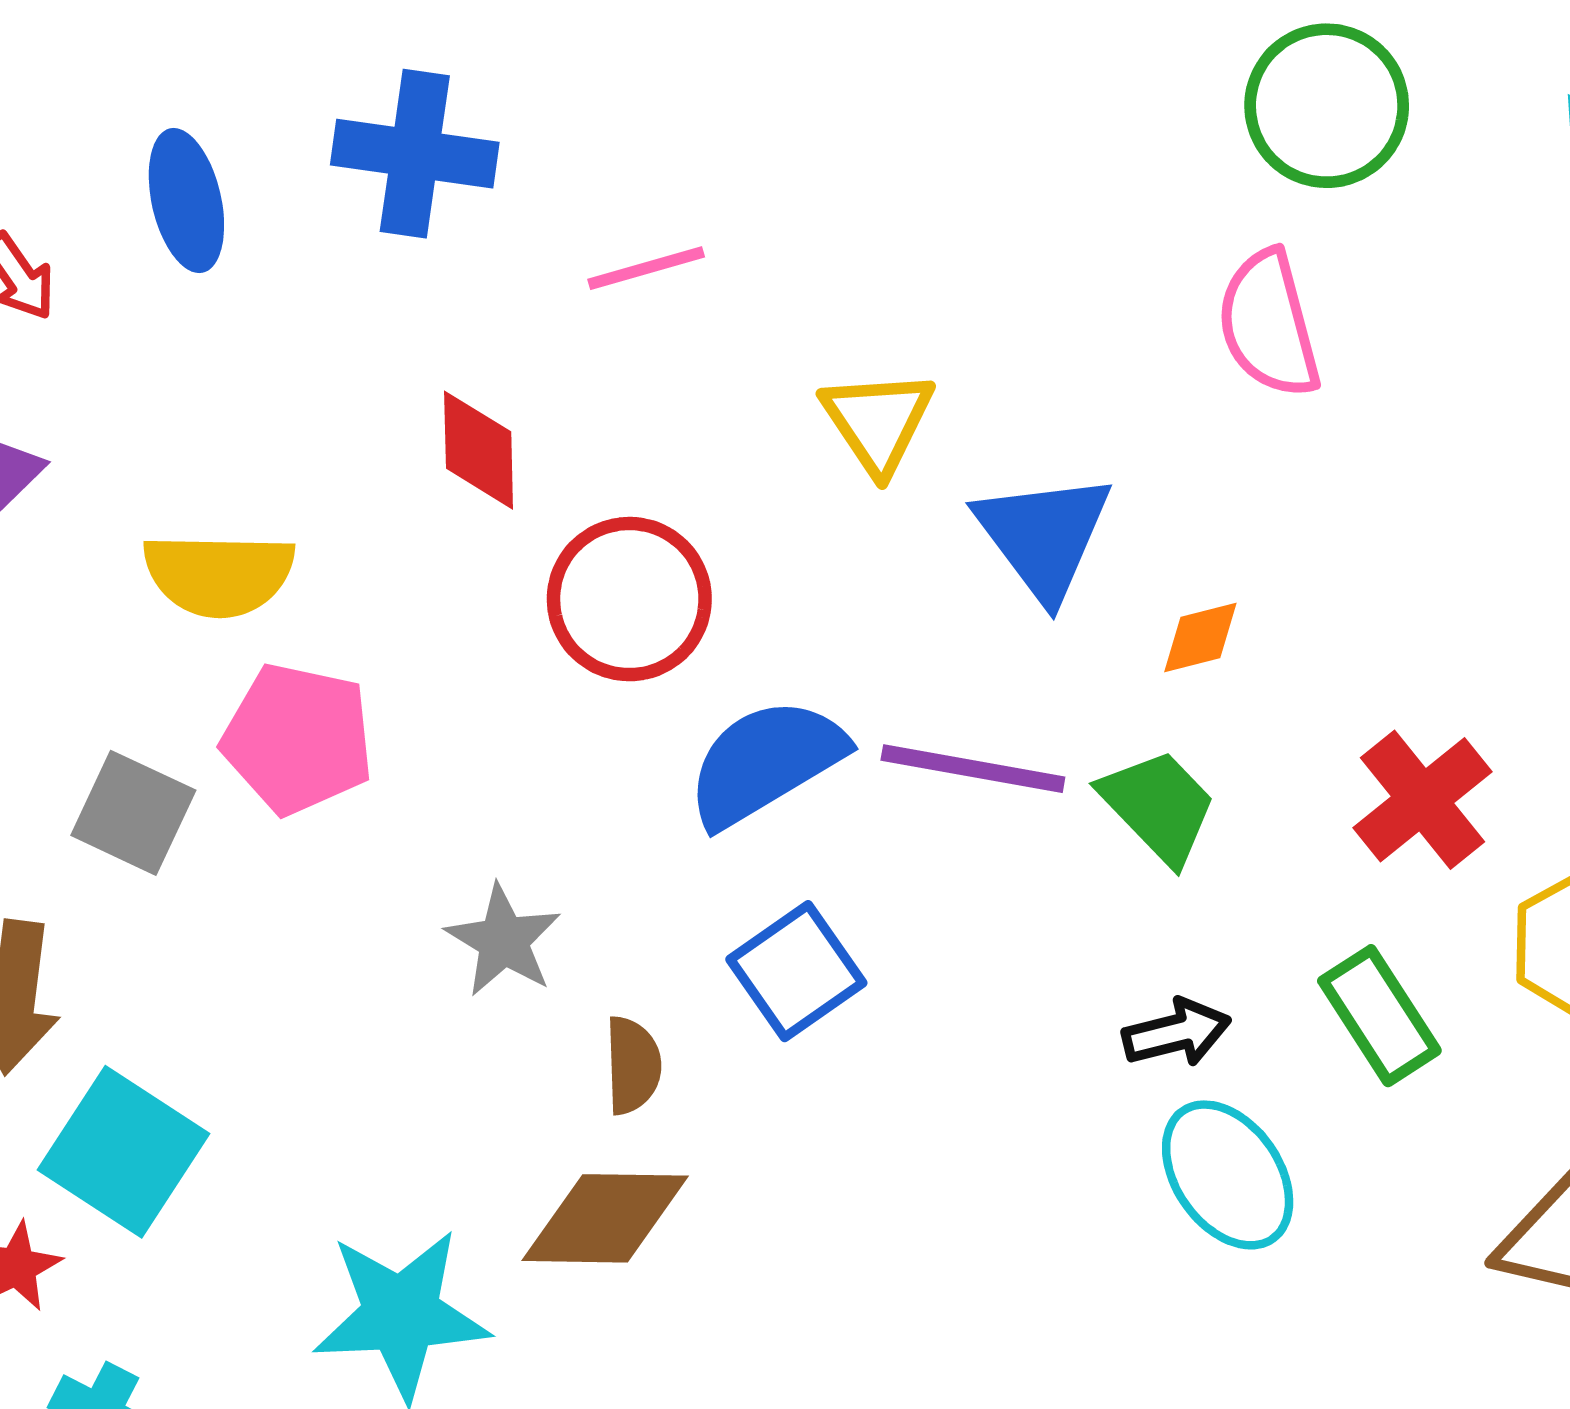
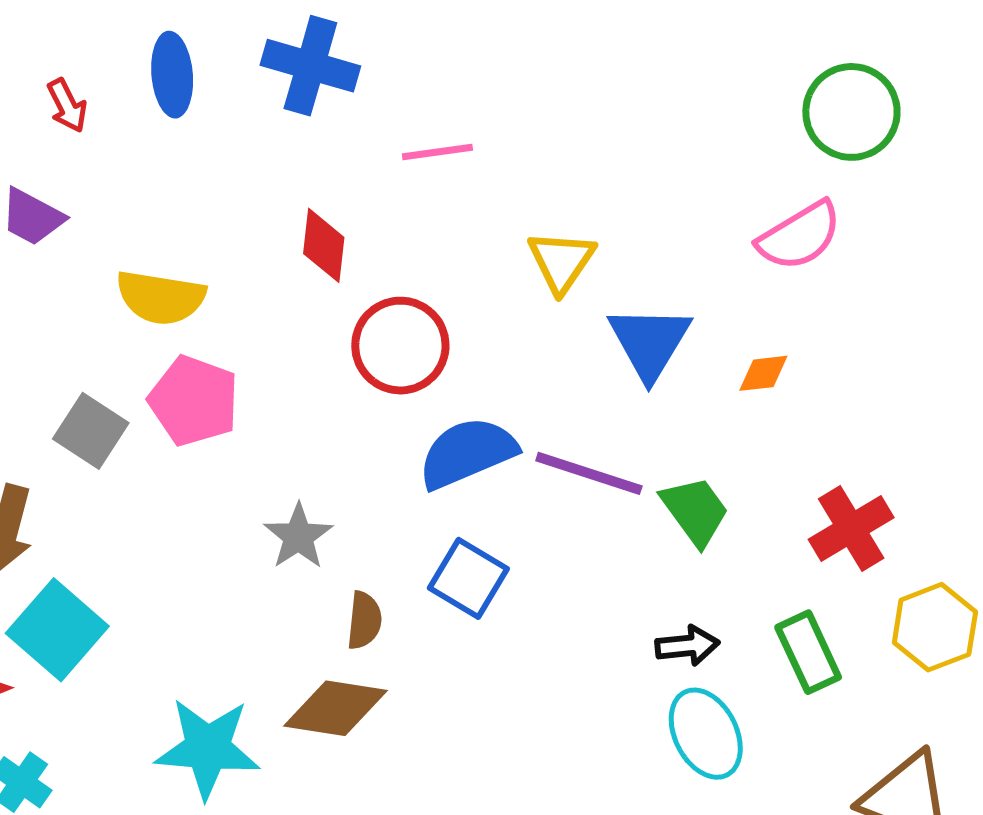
pink semicircle: (1269, 324) -> (799, 236), turned -114
orange diamond: (1200, 637) -> (763, 373), moved
blue square: (796, 971) -> (468, 578), turned -32

